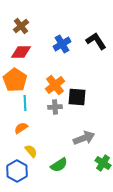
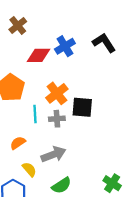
red diamond: (21, 52) -> (38, 55), moved
cyan line: (25, 103) -> (35, 114), moved
gray arrow: (84, 138) -> (53, 154), moved

